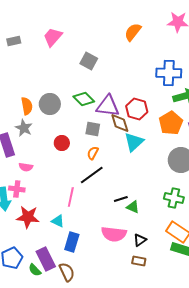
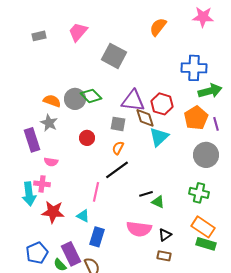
gray square: (89, 61) -> (114, 56), size x1.4
green diamond: (84, 99) -> (91, 96), moved
orange semicircle: (27, 106) -> (52, 101), turned -60

